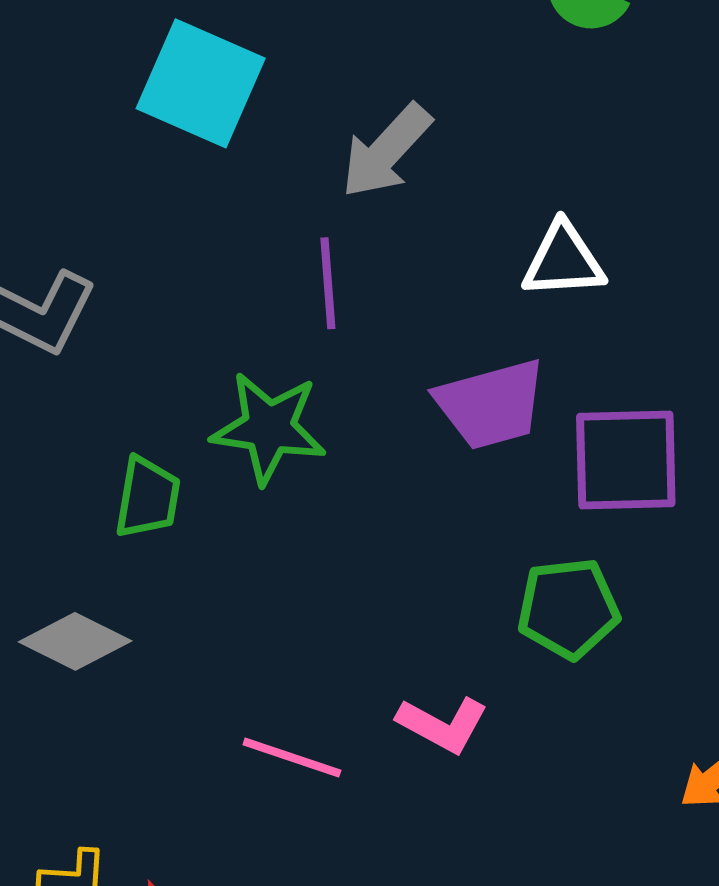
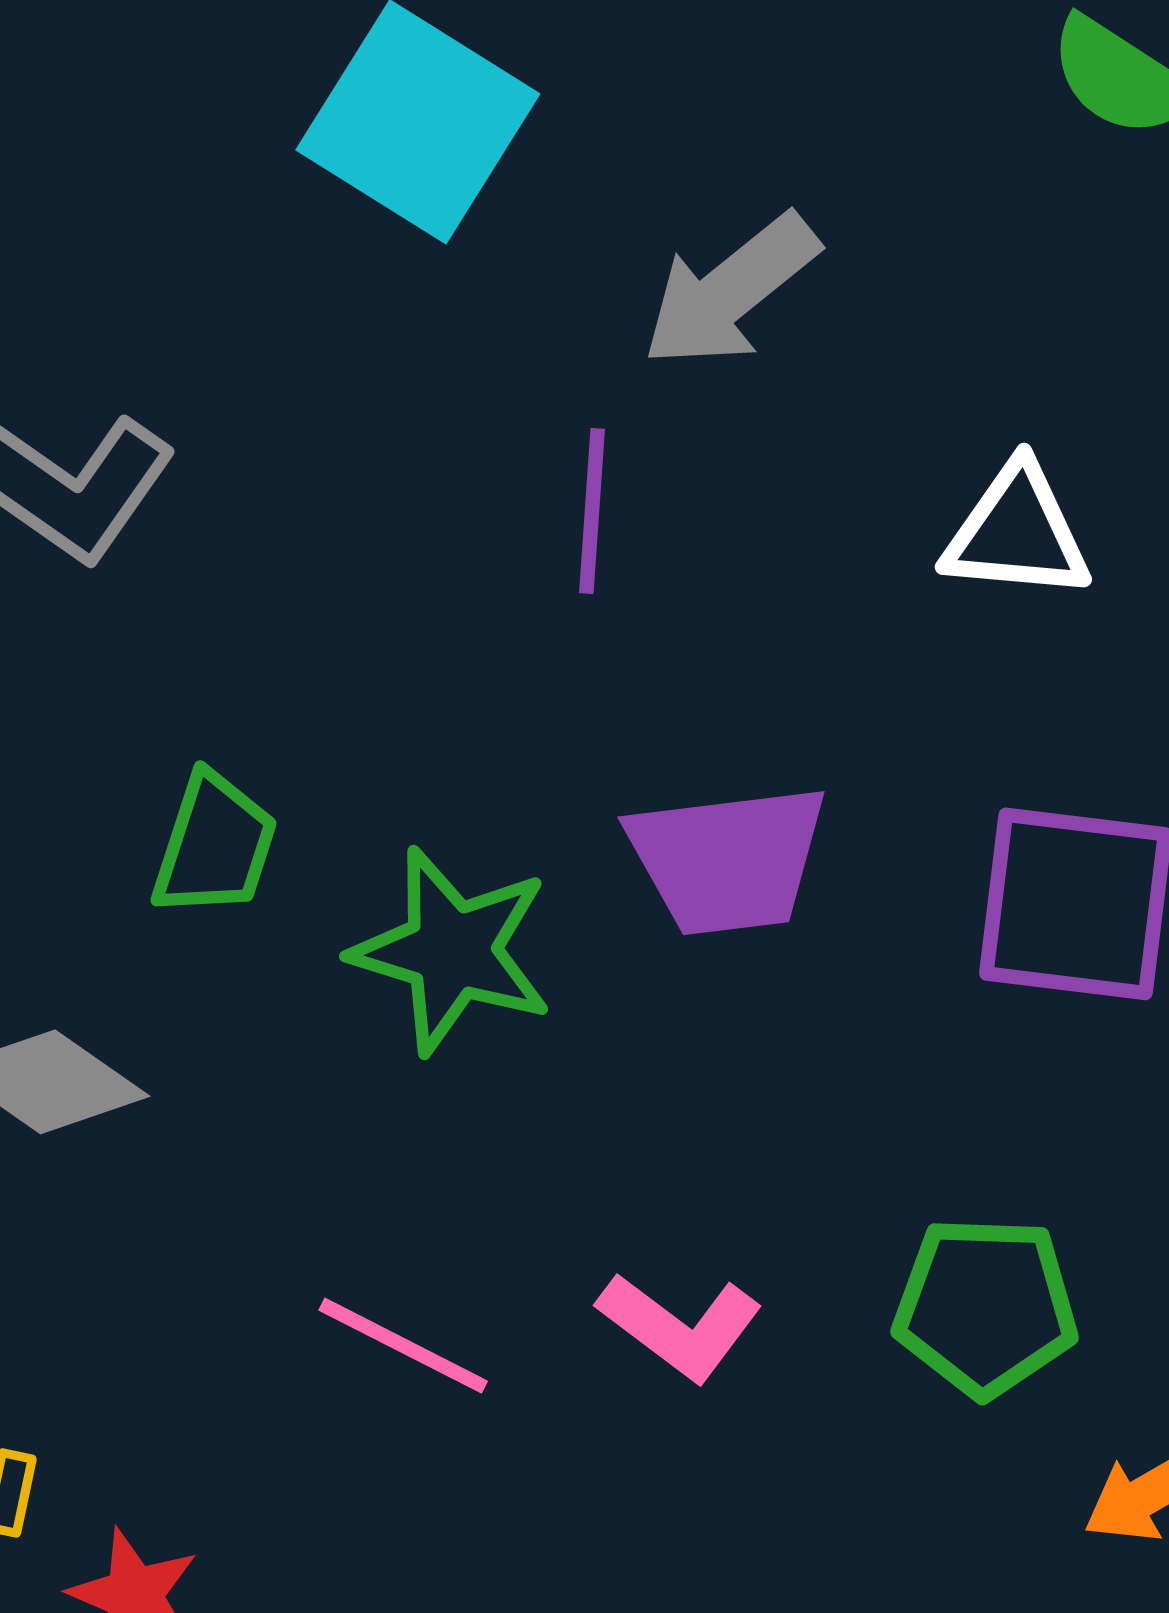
purple trapezoid: (491, 404) -> (728, 860), moved
green star: (269, 428) -> (452, 951), moved
green pentagon: (568, 608) -> (985, 1307), moved

